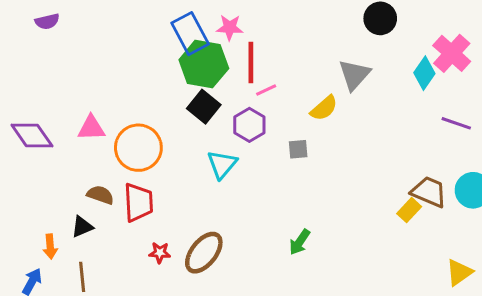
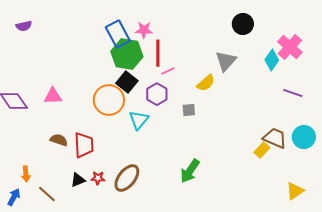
orange circle: (138, 148) -> (109, 100), moved
black triangle: (82, 227) -> (78, 180), moved
green arrow: (300, 242) -> (190, 171), size x1.4
brown line: (82, 277) -> (47, 194), turned -42

